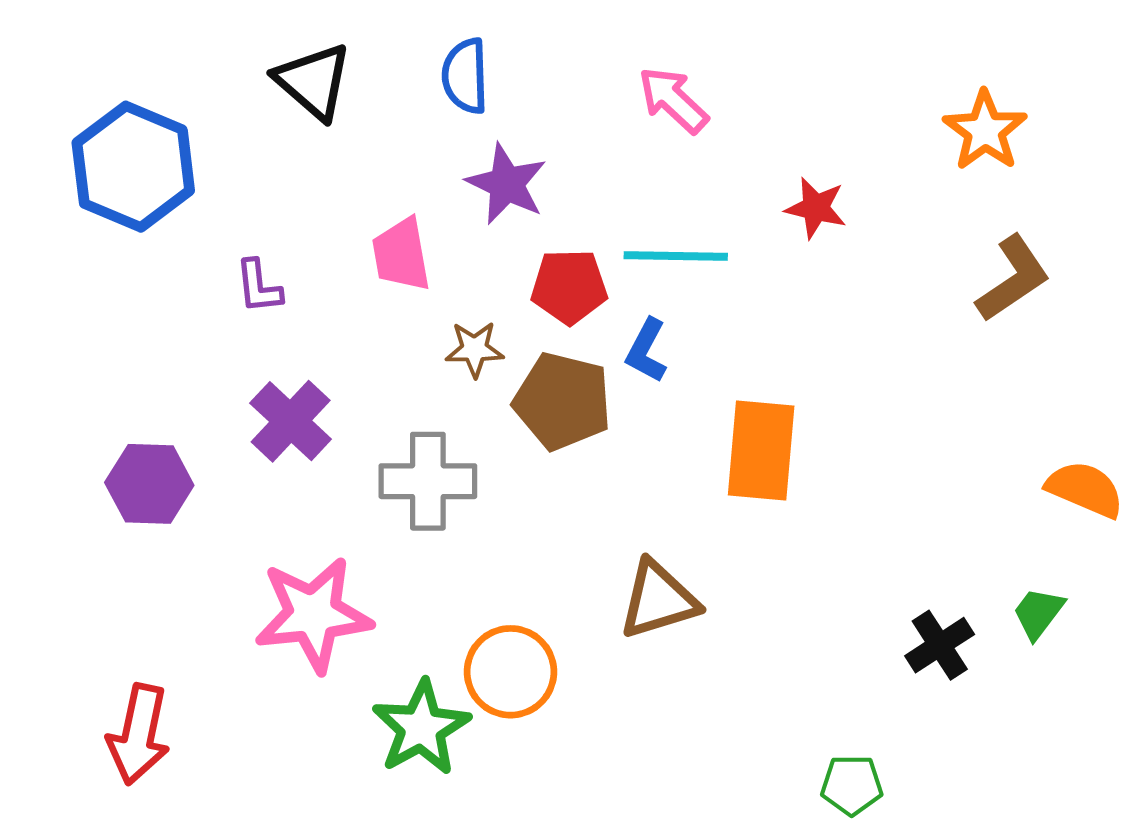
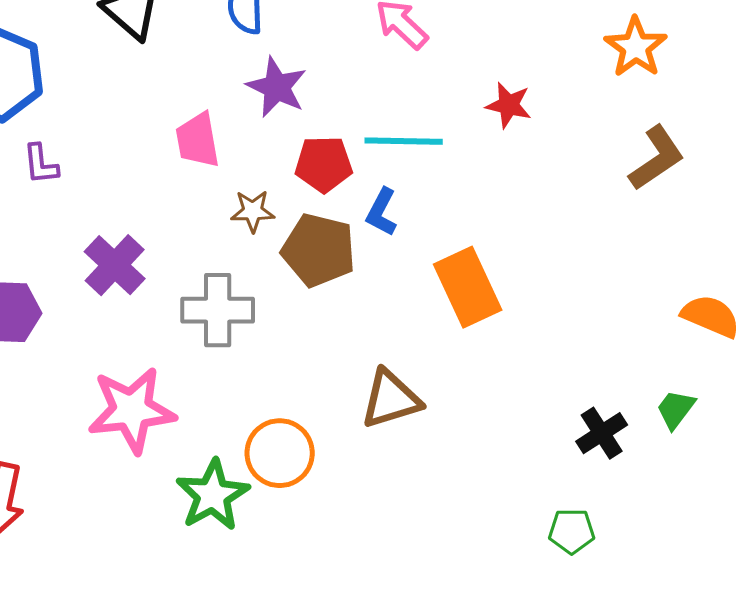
purple L-shape: (259, 287) -> (41, 164), moved
orange rectangle: (761, 451) -> (468, 287), turned -30
green pentagon: (852, 785) -> (572, 531), moved

